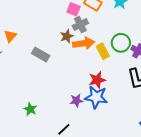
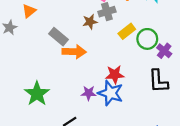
orange arrow: (84, 43) -> (74, 52), moved
yellow rectangle: (103, 51) -> (127, 31), moved, turned 70
green star: (30, 109) -> (37, 94), size x1.6

